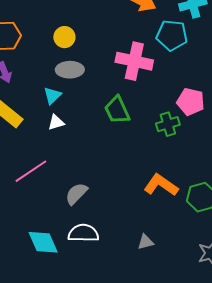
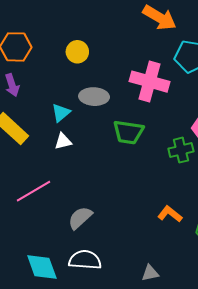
gray ellipse: (70, 70) -> (94, 97), moved
green trapezoid: (117, 110) -> (128, 132), turned -60
orange L-shape: (161, 185) -> (170, 214), size x0.7

